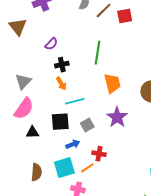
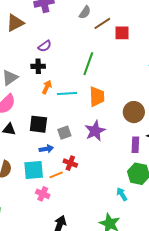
brown triangle: (18, 27) -> (15, 23), turned 30
black cross: (62, 65) -> (38, 66), moved
orange arrow: (61, 84) -> (47, 87), turned -136
cyan line: (75, 101) -> (67, 94), moved

